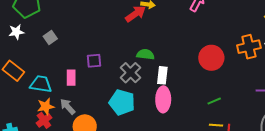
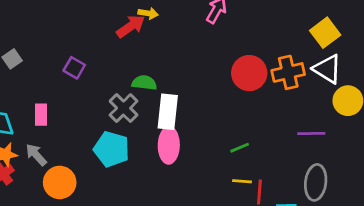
red circle: (211, 58) -> (249, 73), moved
purple square: (94, 61) -> (74, 68), moved, turned 35
white rectangle: (162, 75) -> (168, 112), size x1.4

